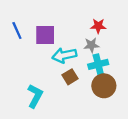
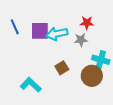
cyan arrow: (64, 55) -> (57, 34), moved
cyan cross: (98, 64) -> (101, 60), moved, turned 30
cyan L-shape: (35, 96) -> (31, 85), turned -75

